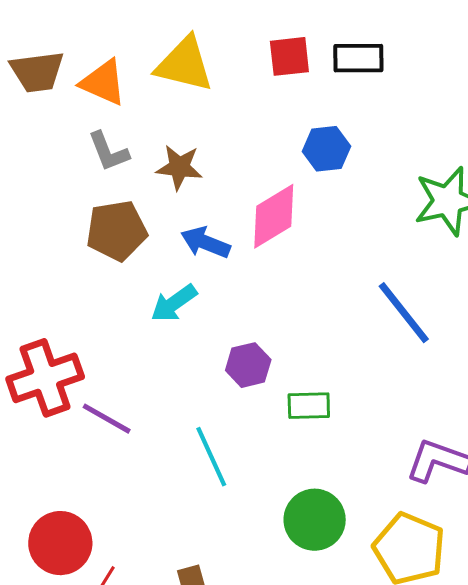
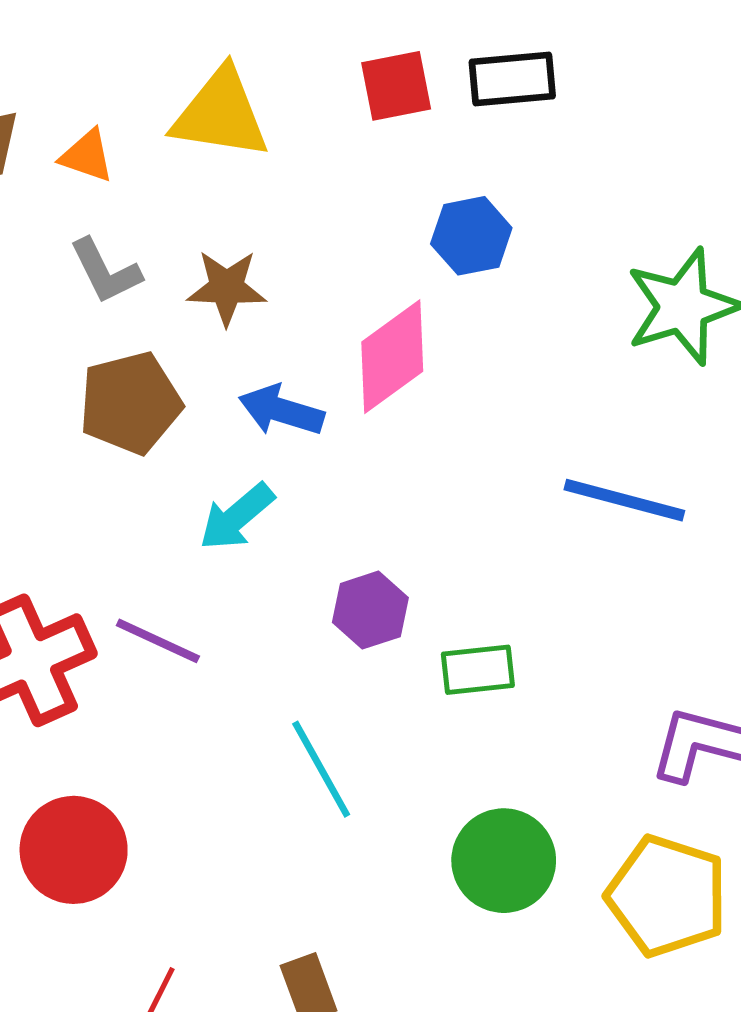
orange triangle: (103, 82) -> (87, 156), size x0.7
blue line: (404, 313) -> (624, 500), turned -32
purple line: (107, 419) -> (158, 641), moved
red circle: (60, 543) -> (74, 850), moved

